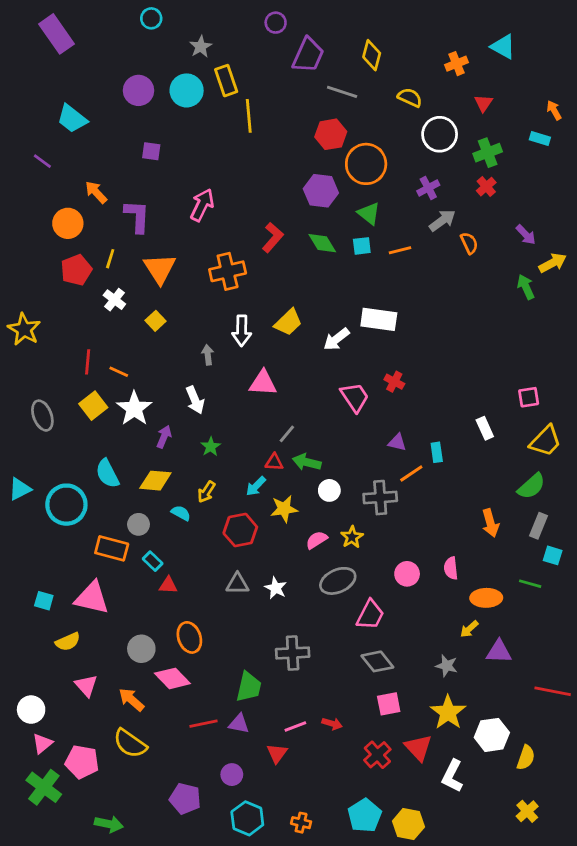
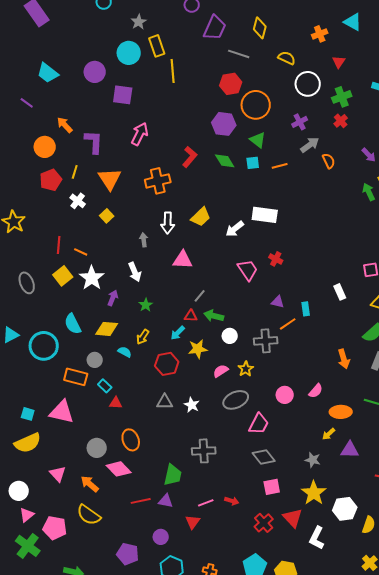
purple circle: (139, 90) -> (95, 72), moved
purple square: (151, 151) -> (123, 95), moved, size x1.5
pink semicircle: (451, 568) -> (316, 391), turned -133
yellow semicircle: (68, 642) -> (28, 443), moved, size x1.5

